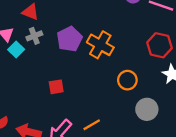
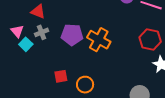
purple pentagon: (69, 39) -> (72, 35), turned 30
orange circle: (127, 80) -> (85, 85), moved

